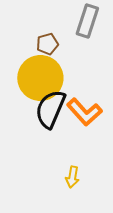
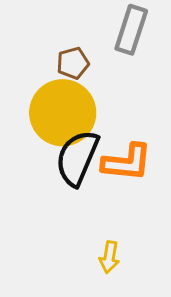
orange L-shape: (84, 112) -> (127, 162), turned -42

